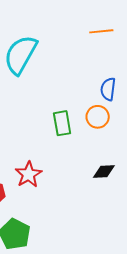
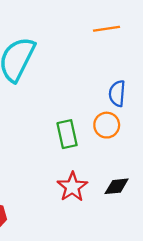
red star: (28, 174) -> (72, 187), moved

